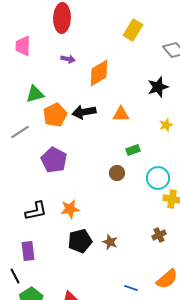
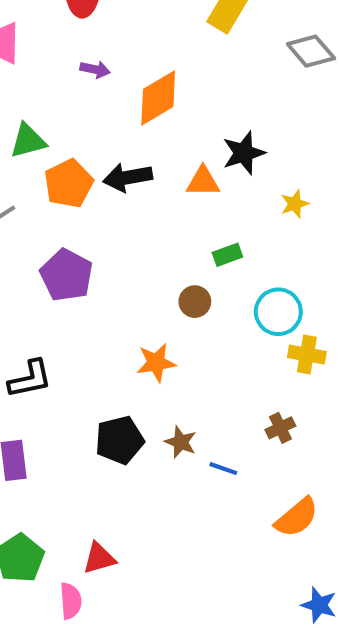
black star: (158, 87) -> (244, 153), moved
orange star: (70, 209) -> (156, 363), moved
blue line: (131, 288) -> (223, 469), moved

